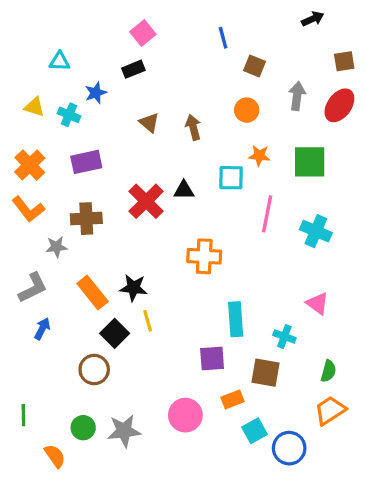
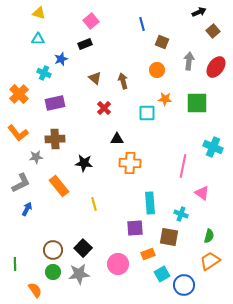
brown square: (344, 61) -> (213, 31), moved, turned -32
yellow triangle: (34, 107) -> (39, 13), moved
orange cross: (30, 165) -> (19, 94), moved
black triangle: (184, 190) -> (117, 139), moved
red cross: (146, 201) -> (104, 108), moved, size x0.6
pink line: (267, 214) -> (183, 166), moved
cyan cross: (316, 231) -> (213, 147), moved
black star: (133, 288) -> (84, 163), moved
black square: (115, 333) -> (83, 248), moved
brown circle: (94, 370) -> (53, 250), moved

